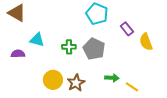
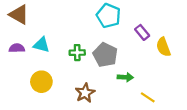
purple semicircle: (18, 54) -> (17, 48), moved
green arrow: (112, 78) -> (125, 77), moved
yellow circle: (53, 80) -> (41, 82), moved

